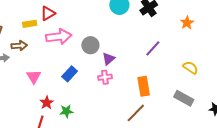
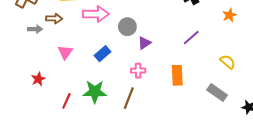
pink cross: (105, 77) -> (138, 71), moved
red star: (47, 103) -> (38, 79), moved
green star: (66, 111) -> (95, 92), size x1.6
brown line: (136, 113) -> (129, 98), moved, turned -30

